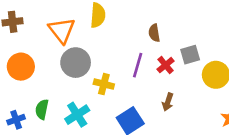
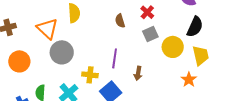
purple line: (138, 65) -> (115, 58), moved
red cross: (166, 65) -> (147, 12), moved
yellow cross: (104, 84) -> (90, 75), moved

